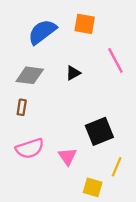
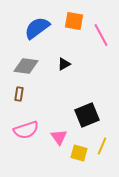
pink line: (115, 60) -> (101, 35), moved
yellow square: (93, 187) -> (79, 153), moved

